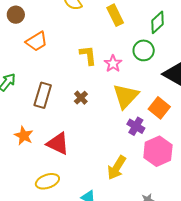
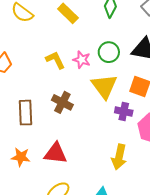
green circle: (144, 50) -> (109, 52), moved
brown cross: (81, 98) -> (62, 102), size x1.5

